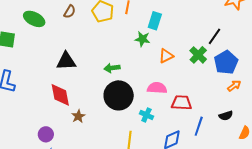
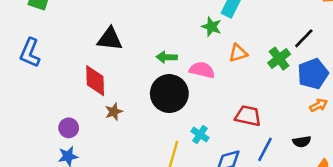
pink semicircle: (157, 88) -> (202, 70), moved
cyan cross: (146, 115) -> (200, 134), moved

